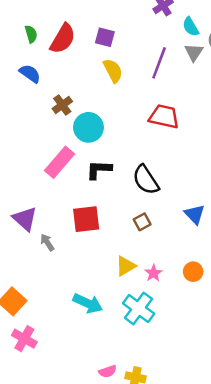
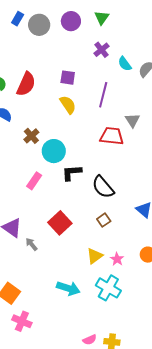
purple square: (105, 37) -> (68, 78), moved
gray triangle: (194, 52) -> (132, 120), moved
pink rectangle: (60, 162) -> (34, 181), size x0.7
black L-shape: (99, 170) -> (72, 173), moved
red square: (86, 219) -> (60, 223), turned -30

